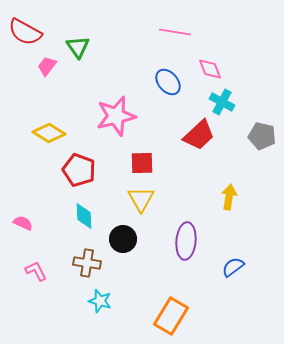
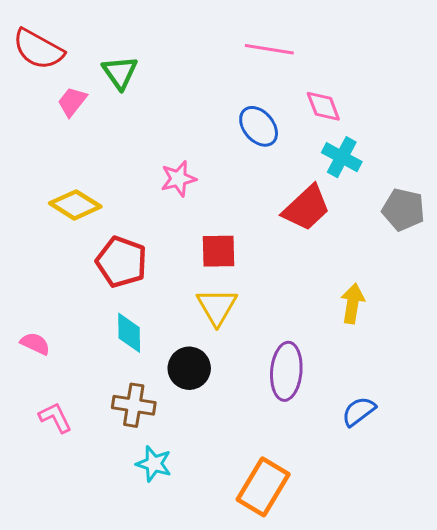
pink star: (116, 116) -> (178, 179), size x0.6

